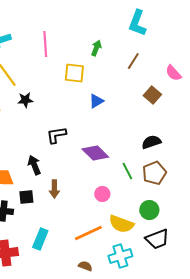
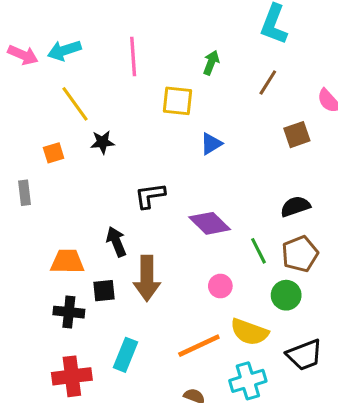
brown square: (152, 95) -> (297, 135), turned 30
brown arrow: (54, 189) -> (147, 278), size x1.6
green circle: (149, 210) -> (286, 295), moved

